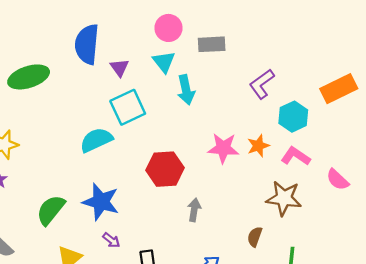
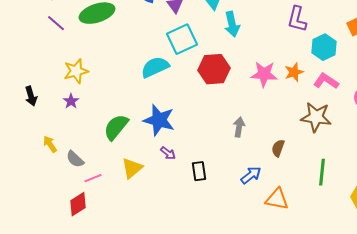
purple L-shape: (262, 84) -> (297, 19), turned -40
red hexagon: (165, 169) -> (214, 69), moved
brown semicircle: (255, 237) -> (278, 148), moved

